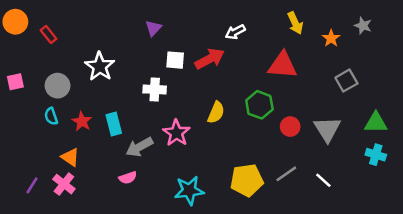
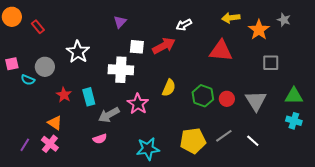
yellow arrow: (295, 23) -> (231, 18), turned 108
orange star: (331, 38) -> (259, 30), size x1.5
gray square: (346, 81) -> (271, 63), turned 30
white cross: (155, 89) -> (121, 70), size x1.4
green hexagon: (259, 105) -> (203, 96), moved
cyan semicircle: (51, 116) -> (28, 80), moved, turned -48

